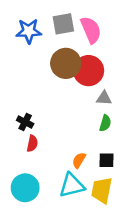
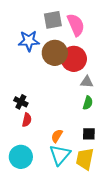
blue star: (29, 31) -> (29, 41), moved
orange semicircle: (79, 160) -> (57, 136), moved
cyan triangle: (72, 185) -> (60, 155), turned -35

